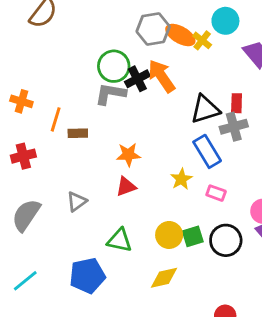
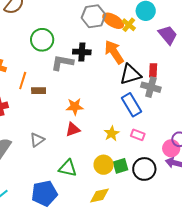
green circle: (114, 66) -> (42, 40), moved
orange arrow: (161, 76) -> (114, 52), moved
black cross: (137, 79) -> (82, 52), turned 30
gray cross: (234, 127) -> (151, 87), turned 30
yellow star: (181, 179) -> (112, 133), moved

